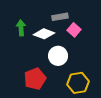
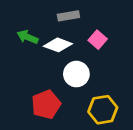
gray rectangle: (60, 17) -> (68, 16), moved
green arrow: (21, 28) -> (28, 37), turned -63

